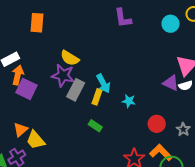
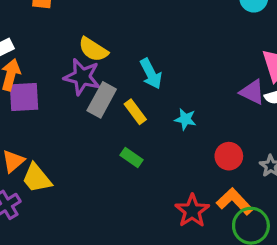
cyan arrow: (103, 83) -> (151, 74), moved
purple square: (26, 89) -> (24, 97), turned -30
yellow rectangle: (97, 97) -> (135, 112), turned -56

